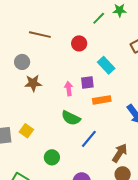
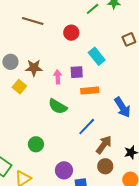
gray circle: (22, 62) -> (10, 62), moved
brown star: (33, 83) -> (34, 68), moved
yellow square: (26, 131) -> (19, 87), moved
blue line: (89, 139) -> (87, 127), moved

